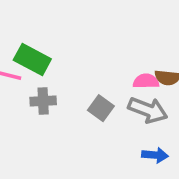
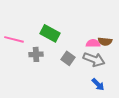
green rectangle: (32, 60) -> (50, 33), moved
blue arrow: (155, 155) -> (98, 84), turned 40

